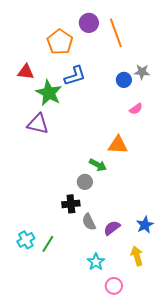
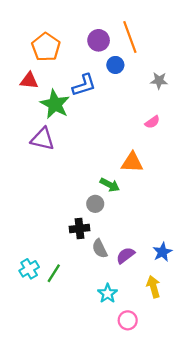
purple circle: (89, 23) -> (99, 40), moved
orange pentagon: (60, 42) -> (46, 47), moved
blue circle: (124, 80) -> (115, 65), moved

